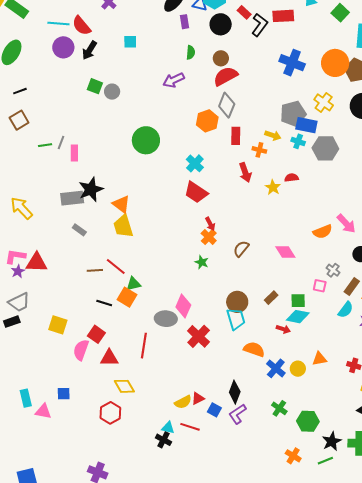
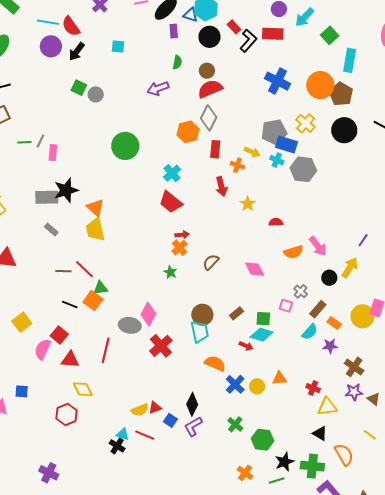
red semicircle: (291, 178) -> (276, 222), moved
red arrow: (210, 224) -> (182, 235), turned -72
yellow square: (58, 325) -> (22, 322), turned 30

